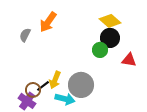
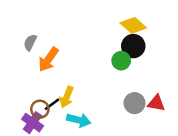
orange arrow: (48, 22) -> (48, 59), moved
red triangle: (129, 60) -> (156, 103), moved
gray circle: (81, 85) -> (134, 103), moved, size x0.7

